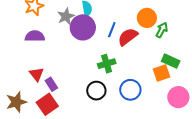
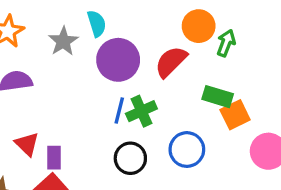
purple circle: (83, 27) -> (118, 60), moved
blue line: (112, 30) -> (119, 110), moved
green rectangle: (171, 61) -> (218, 97), moved
purple rectangle: (51, 84) -> (54, 158), turned 40

